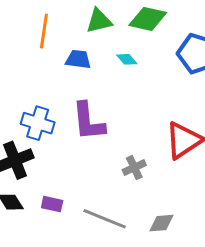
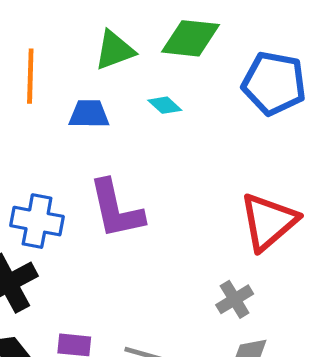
gray cross: (134, 168) -> (235, 299), moved

